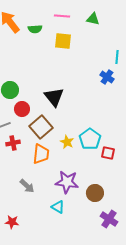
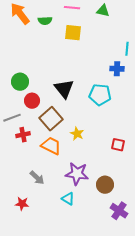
blue cross: (107, 77) -> (117, 69), turned -32
cyan pentagon: (90, 139) -> (100, 95), moved, turned -30
orange trapezoid: (41, 154) -> (51, 146), turned -70
red star: (12, 222) -> (22, 204), moved

